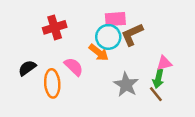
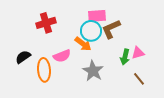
pink semicircle: (74, 67) -> (62, 56), turned 114
green arrow: (158, 79) -> (125, 57), moved
gray star: (126, 85) -> (93, 71), moved
brown line: (156, 94) -> (139, 79), moved

